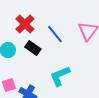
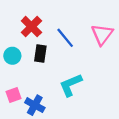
black rectangle: (33, 48) -> (40, 53), turned 63

